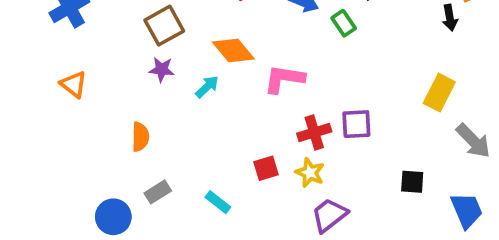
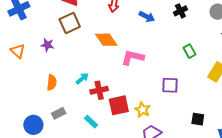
green rectangle: (344, 23) -> (190, 51), moved
purple star: (162, 69) -> (47, 45), moved
cyan arrow: (207, 87) -> (82, 79), moved
red cross: (314, 132) -> (99, 90), moved
red square: (266, 168) -> (119, 105), size x1.5

